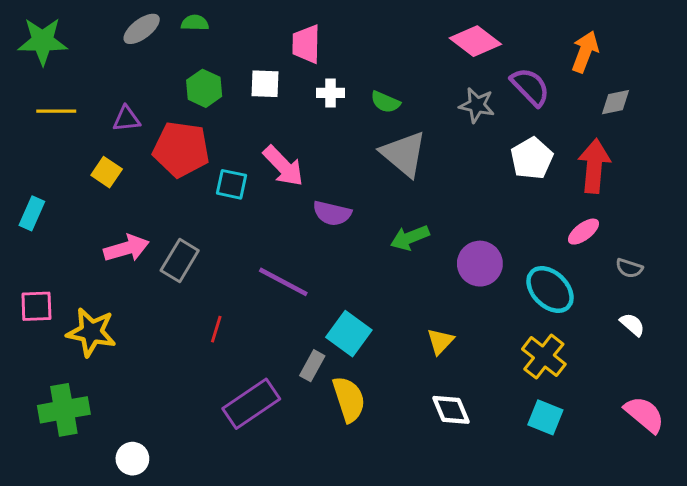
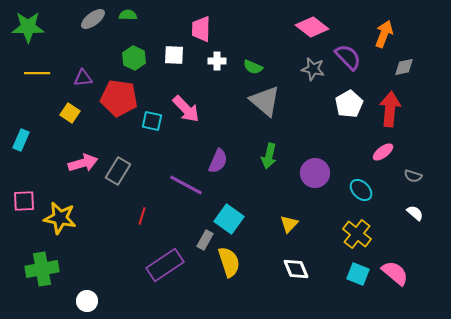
purple semicircle: (332, 213) -> (218, 161), moved, turned -80
green arrow: (410, 238) -> (269, 156), turned -55
cyan ellipse: (550, 289) -> (361, 190), size x0.7
pink semicircle: (644, 414) -> (395, 273), moved

